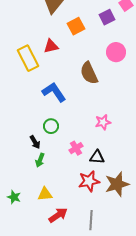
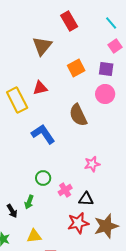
purple square: (107, 17) -> (106, 69), moved, turned 35
orange square: (76, 26) -> (76, 68), moved
green circle: (51, 126) -> (43, 178), moved
black arrow: (35, 142) -> (12, 211), moved

